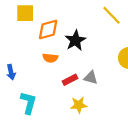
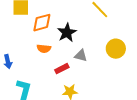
gray triangle: (91, 78) -> (81, 56), moved

